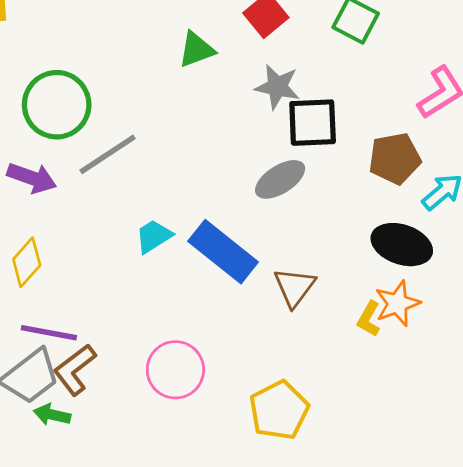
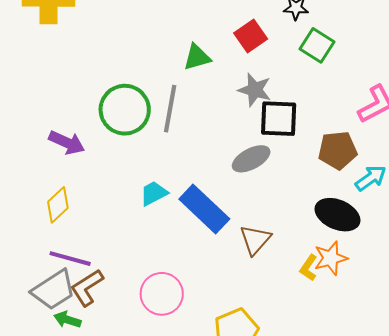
green circle: (57, 105) -> (125, 110), moved
gray line: (108, 154) -> (170, 109), moved, turned -51

